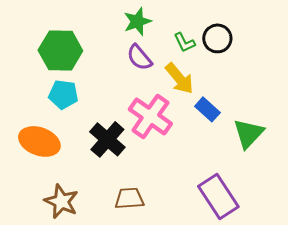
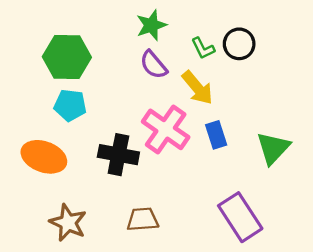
blue rectangle: (207, 109) -> (216, 135), moved, turned 30
black cross: (107, 139) -> (118, 155), turned -30

